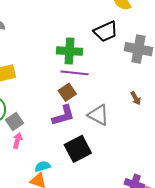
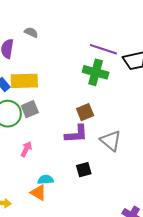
purple line: (74, 73) -> (103, 49), moved
gray square: (15, 122) -> (30, 109), moved
black square: (78, 149) -> (84, 170), size x0.6

